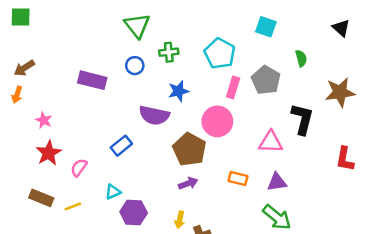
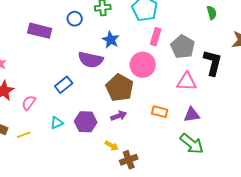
gray pentagon: (266, 80) -> (183, 47), moved
blue star: (178, 91) -> (111, 40), turned -30
purple hexagon: (134, 212) -> (86, 122), moved
yellow arrow: (180, 220) -> (112, 146), turned -72

